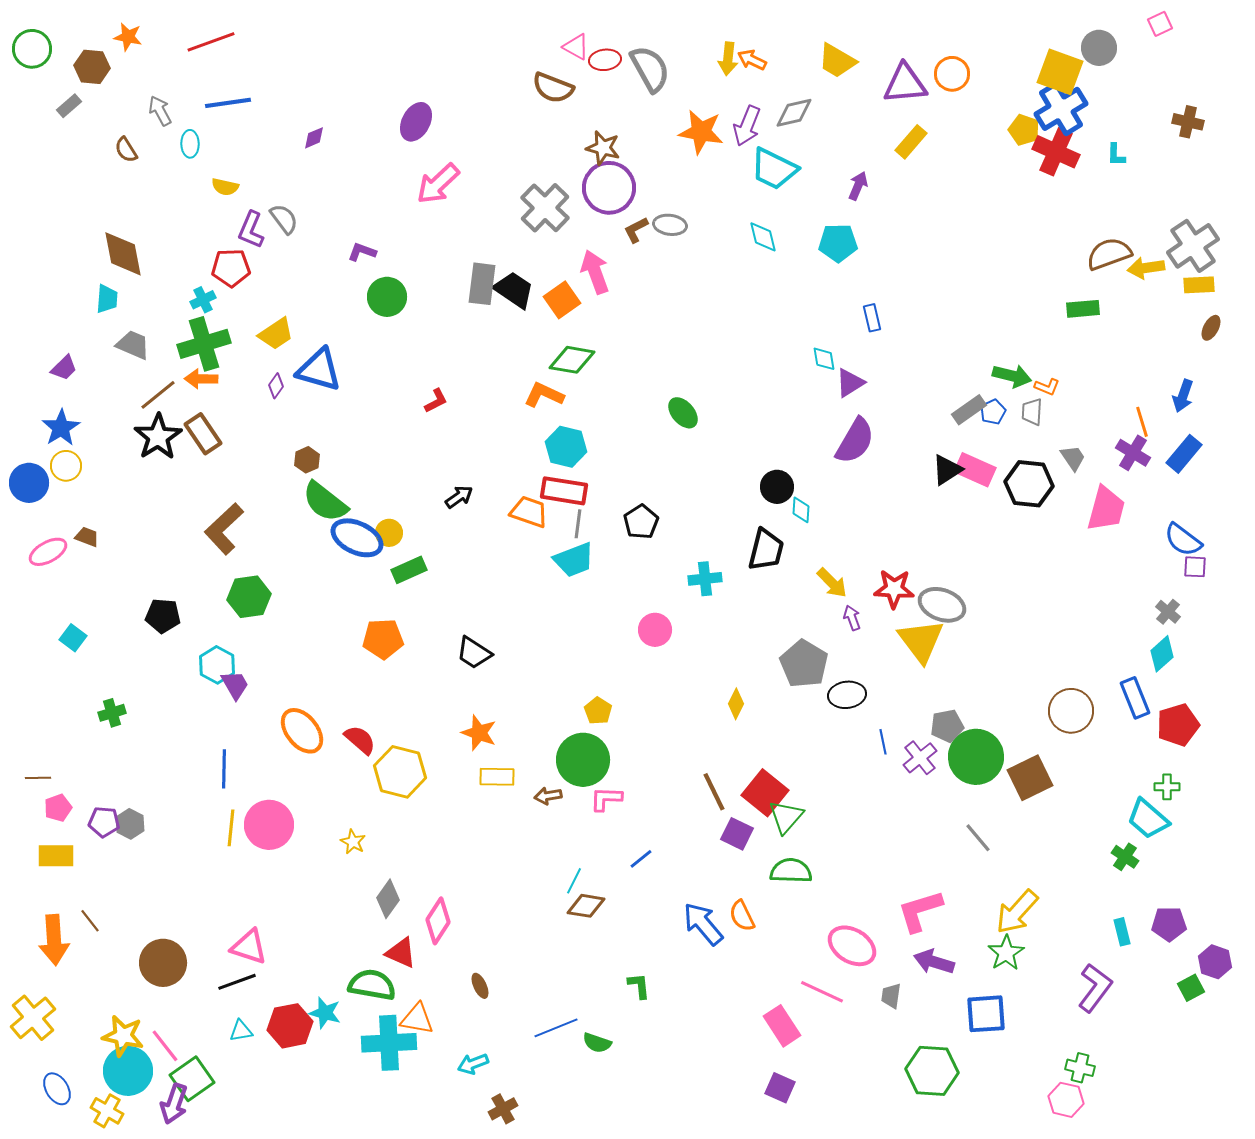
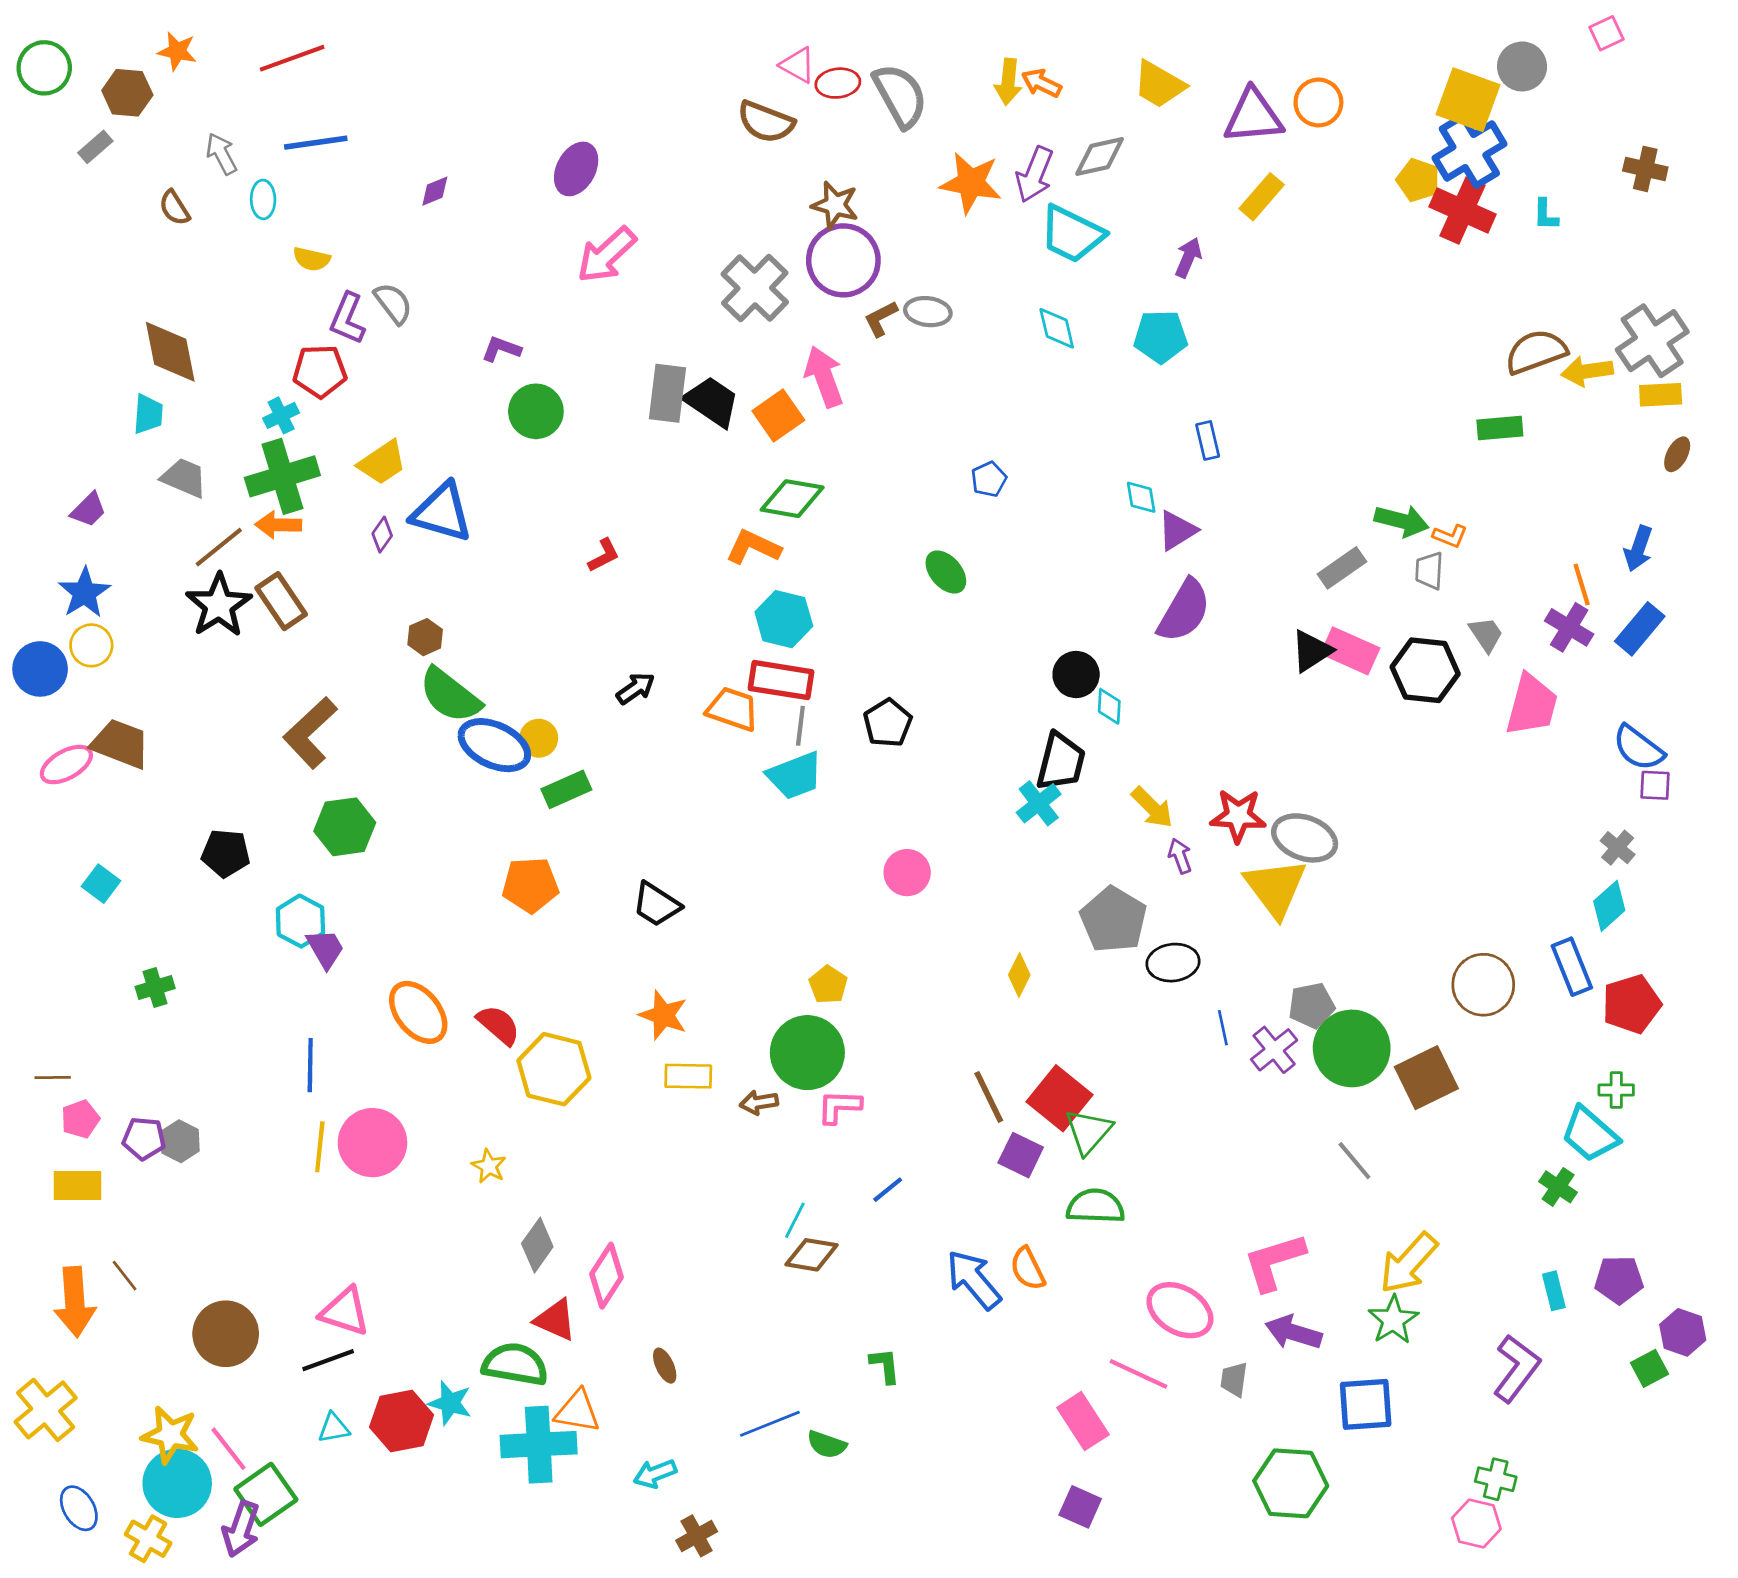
blue pentagon: (993, 412) -> (989, 479), moved
brown trapezoid: (87, 537) -> (120, 744), size x1.8
cyan cross: (705, 579) -> (1039, 803), moved, turned -32

